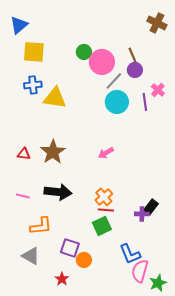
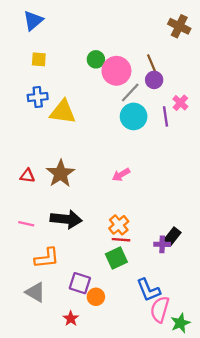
blue triangle: (19, 25) -> (33, 21), moved
yellow square: (34, 52) -> (39, 59), size x0.6

